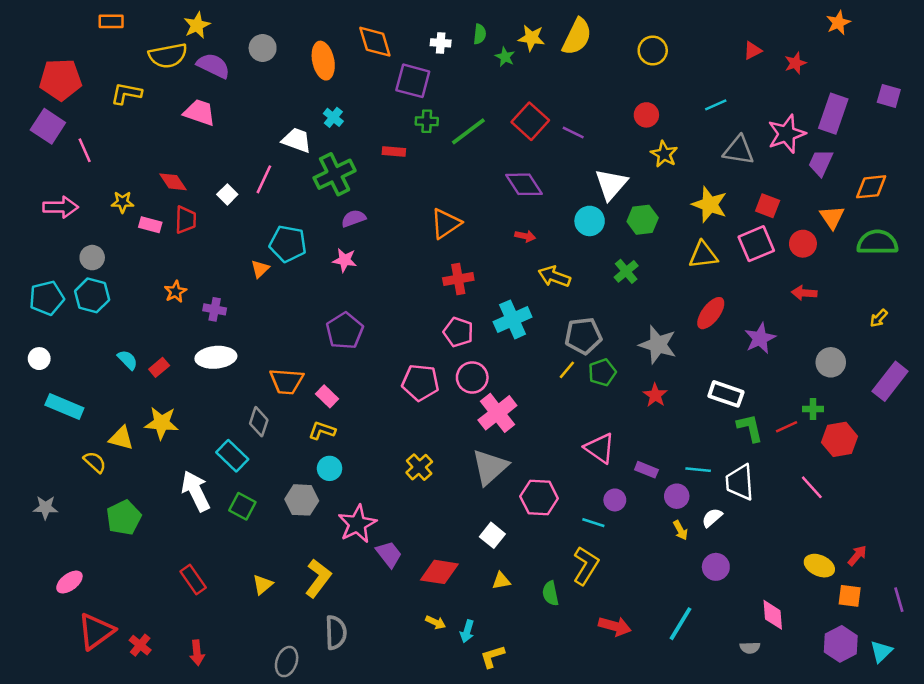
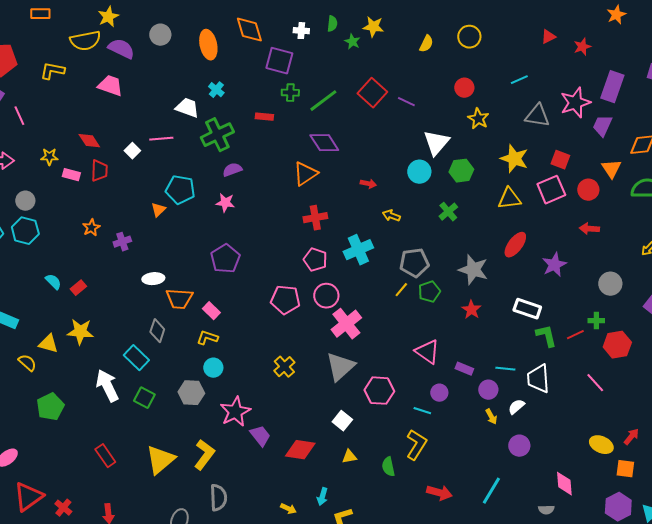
yellow semicircle: (577, 37) -> (426, 44), moved, size x0.6
pink line: (264, 179) -> (161, 139), turned 60
purple diamond: (524, 184) -> (324, 143), moved
yellow arrow: (554, 276) -> (391, 216), size x0.7
purple cross: (215, 309) -> (122, 242), turned -30
white ellipse: (216, 357) -> (153, 279), moved, size x0.7
yellow triangle: (263, 585) -> (160, 460), size x1.8
yellow arrow: (436, 622) -> (288, 509), moved

